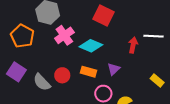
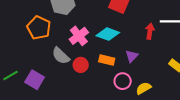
pink cross: (64, 35) -> (79, 36), moved
purple square: (16, 72) -> (35, 80), moved
gray semicircle: (42, 82) -> (61, 56), moved

